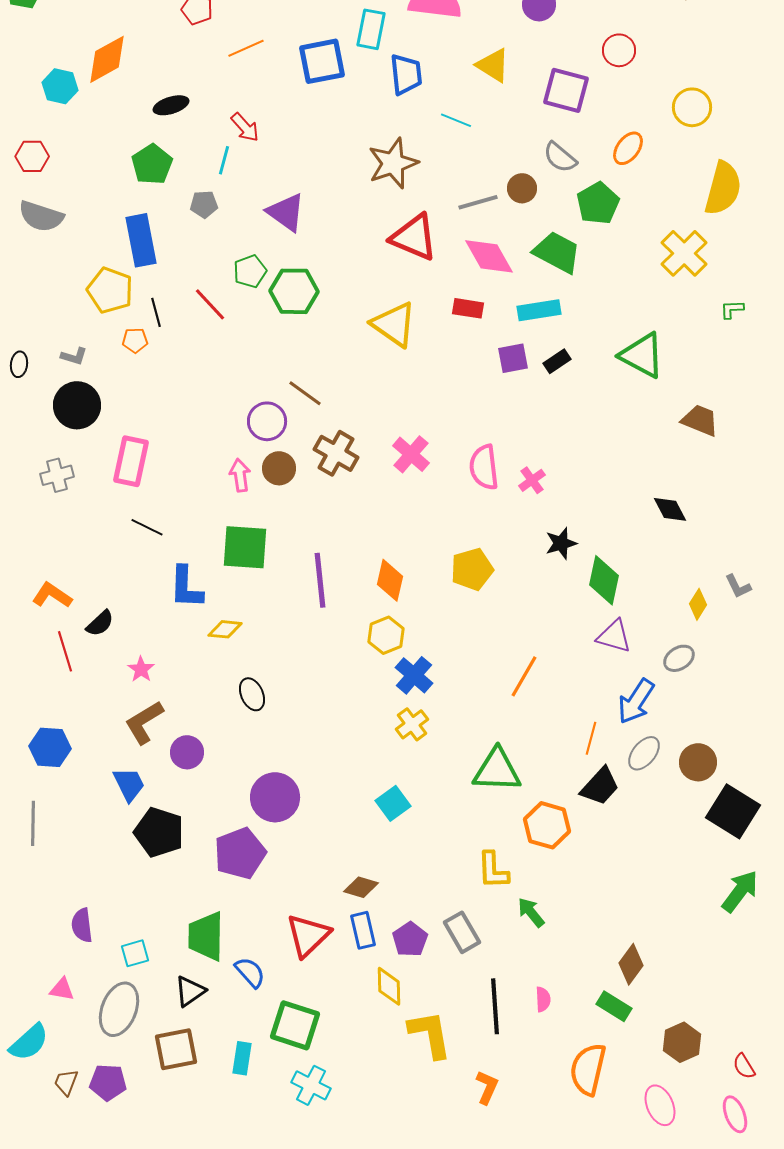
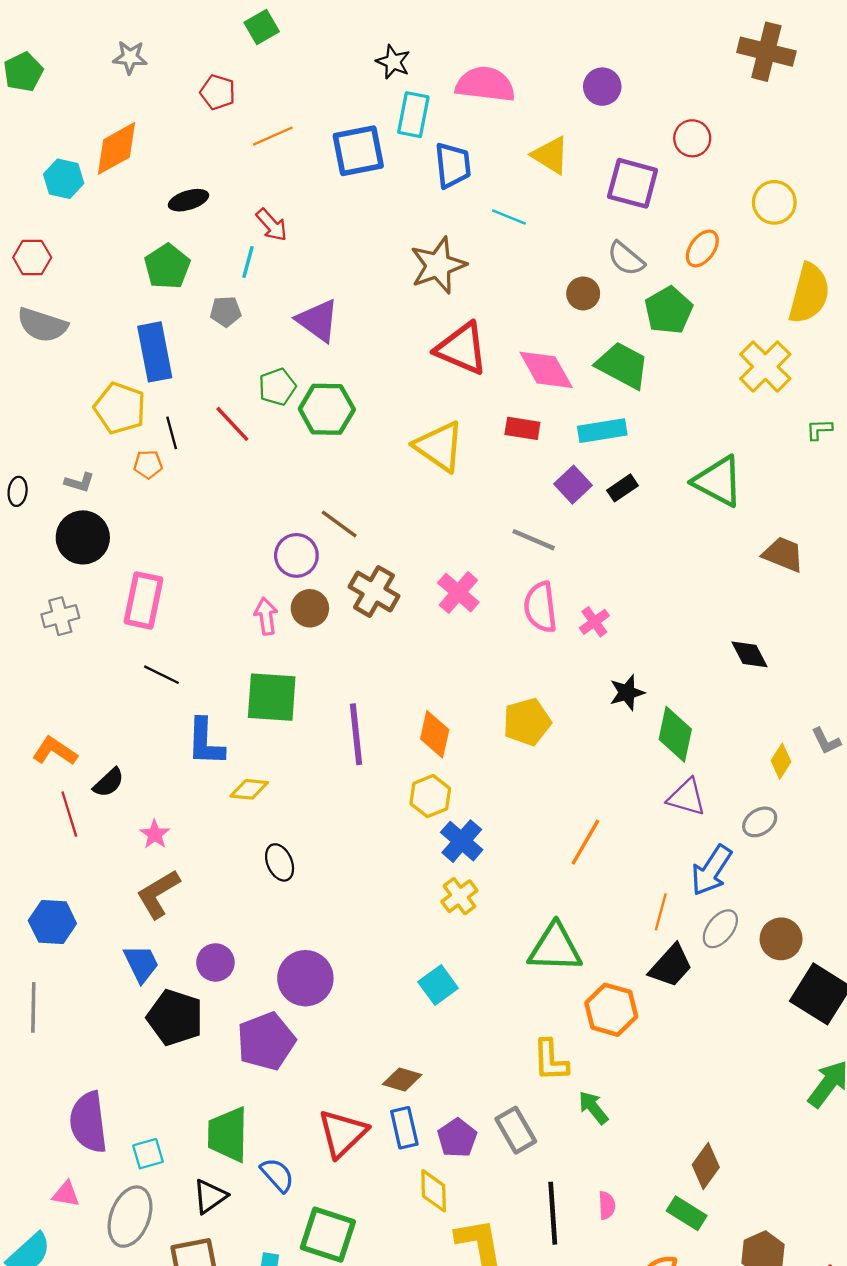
gray line: (478, 202) -> (534, 540), moved, turned 39
purple square: (513, 358) -> (573, 485), turned -32
purple circle: (187, 752) -> (215, 962), moved
purple semicircle: (82, 925) -> (88, 1122), size x1.6

